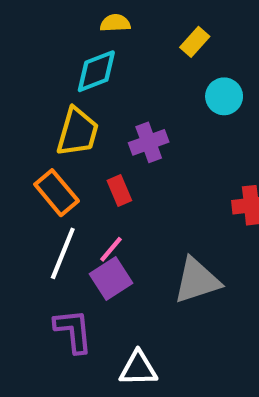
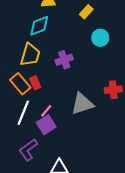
red rectangle: (119, 191) -> (35, 83), moved
gray triangle: (197, 281) -> (82, 104), moved
purple L-shape: (73, 331) -> (28, 150), turned -120

